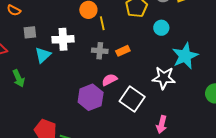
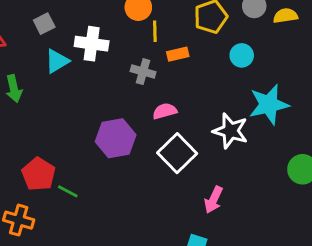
gray square: (30, 32) -> (44, 24), turned -32
orange rectangle: (123, 51) -> (178, 54), moved
pink semicircle: (109, 80) -> (165, 111), moved

